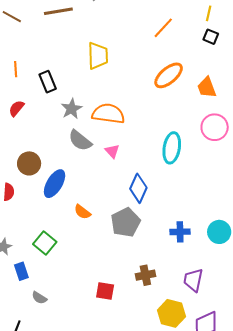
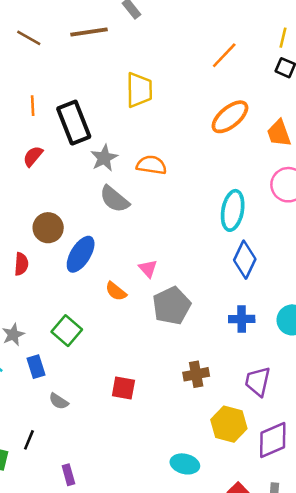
black rectangle: (48, 82) -> (74, 123), size x1.5
orange semicircle: (108, 114) -> (151, 165), size x0.7
pink triangle: (112, 151) -> (148, 268), moved
blue diamond: (138, 188) -> (245, 260), moved
red square: (105, 291) -> (123, 388), moved

